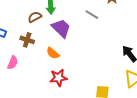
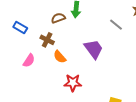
purple trapezoid: (61, 28) -> (94, 49), moved
orange semicircle: (53, 53) -> (60, 57), moved

